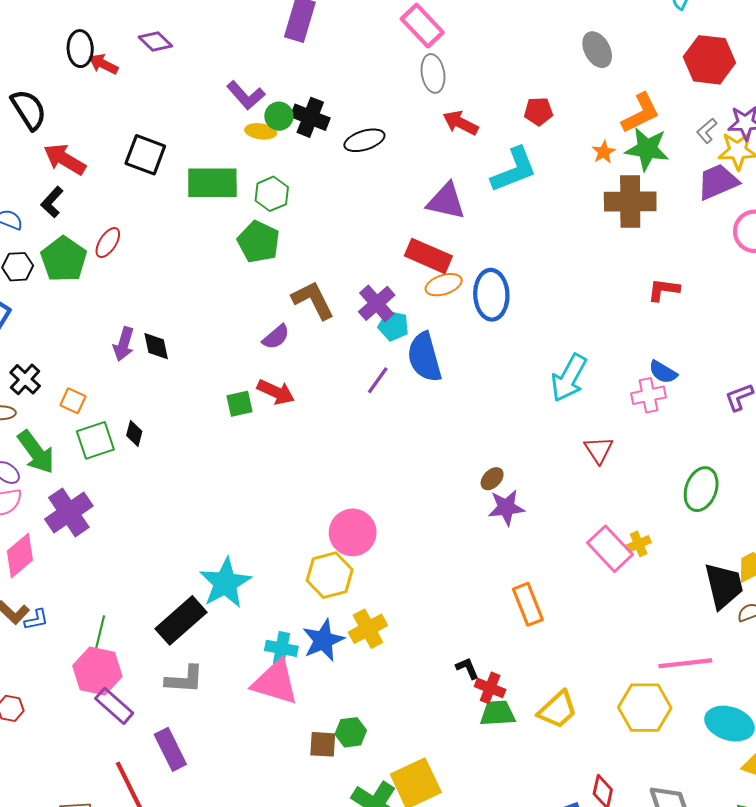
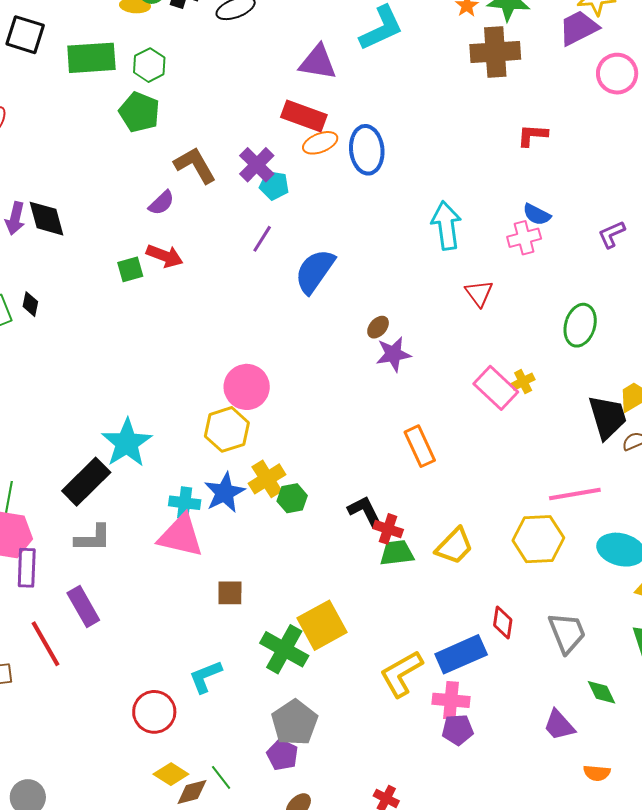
black diamond: (156, 346) -> (47, 219), size x1.4
blue semicircle: (424, 357) -> (315, 271), moved, turned 54
cyan arrow: (569, 378) -> (446, 225), turned 147
black L-shape: (467, 668) -> (365, 511), size x1.5
purple rectangle: (114, 706) -> (27, 568), turned 54
green hexagon: (351, 732) -> (292, 498), moved

